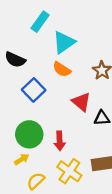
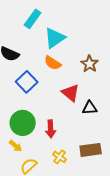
yellow arrow: (22, 159) -> (16, 146), turned 72
yellow cross: (69, 171) -> (60, 157), size x0.6

